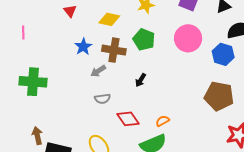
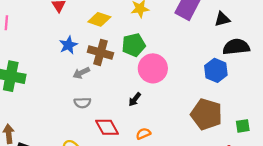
pink circle: (188, 38) -> (153, 68), moved
green pentagon: (144, 39) -> (134, 45), turned 30
black arrow: (141, 80) -> (135, 99), moved

